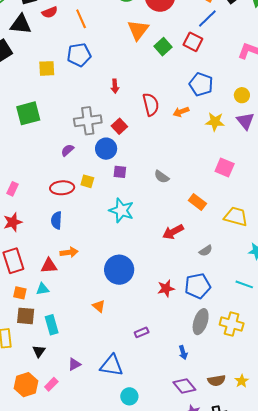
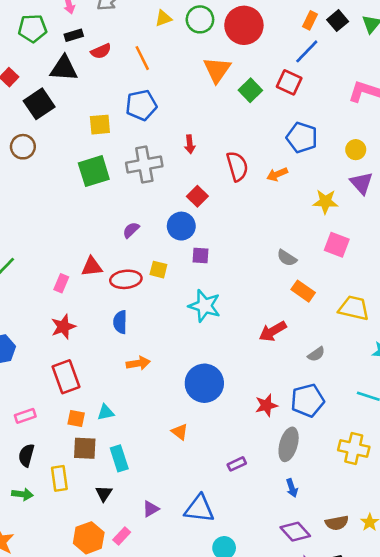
green square: (28, 113) -> (94, 171), moved
gray cross: (88, 121) -> (144, 165), moved
yellow star: (215, 122) -> (325, 202), moved
gray semicircle: (162, 177) -> (287, 258), moved
red triangle: (49, 266) -> (92, 267), moved
gray ellipse: (201, 322) -> (289, 444), moved

